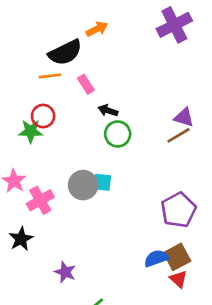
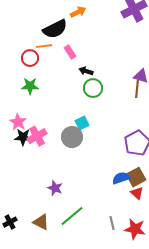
red circle: (43, 116) -> (30, 58), moved
brown line: (178, 135) -> (137, 89), turned -54
cyan square: (102, 182) -> (82, 123), turned -32
gray circle: (83, 185) -> (72, 137), moved
black star: (21, 239) -> (23, 137), moved, turned 30

